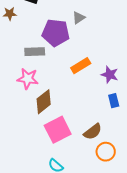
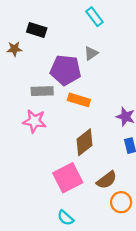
orange rectangle: (81, 66) -> (79, 100), moved, turned 48
brown diamond: (44, 102) -> (84, 142), moved

